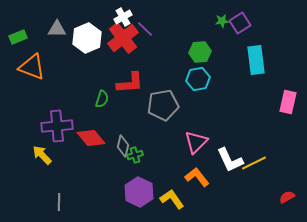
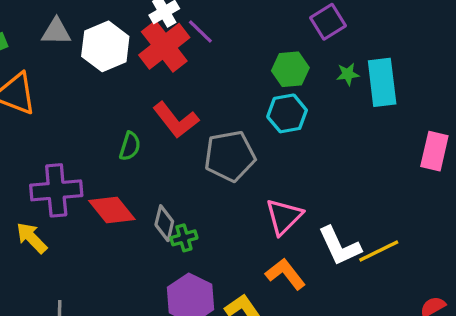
green star: (222, 21) -> (348, 74), moved
purple square: (240, 23) -> (328, 22), moved
red L-shape: (130, 83) -> (176, 120), turned 56

